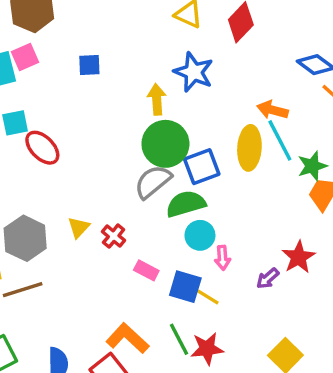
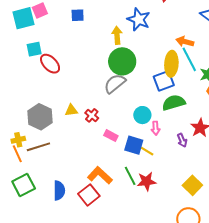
blue square: (202, 167) -> (164, 81), moved
green semicircle: (186, 204) -> (174, 103), moved
yellow triangle: (79, 227) -> (71, 110), turned 40
purple arrow: (268, 278) -> (182, 140), turned -72

